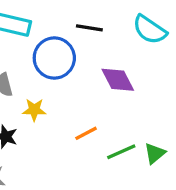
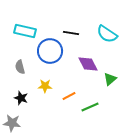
yellow star: (34, 110) -> (45, 86), moved
green triangle: (155, 153) -> (110, 79), moved

